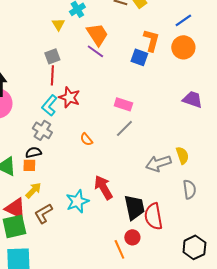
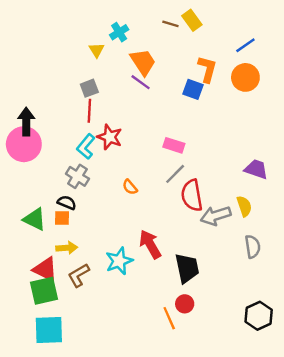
purple trapezoid: (192, 99) -> (256, 169), moved
black semicircle: (33, 152) -> (67, 203), turned 35
yellow arrow: (33, 190) -> (67, 248), turned 42
red semicircle: (153, 216) -> (192, 195), moved

